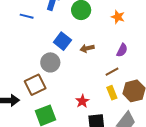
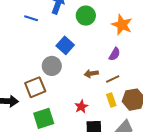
orange star: (118, 17) -> (122, 25), size x1.5
brown arrow: (87, 48) -> (91, 74), moved
purple semicircle: (122, 50) -> (115, 54), moved

